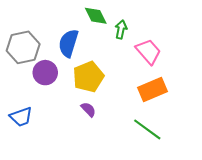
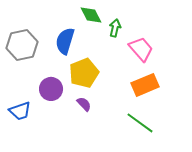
purple circle: (45, 73) -> (51, 89), moved

